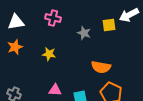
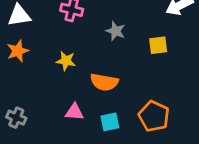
yellow square: (109, 25) -> (158, 45), moved
orange semicircle: (101, 67) -> (104, 82), moved

